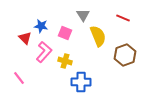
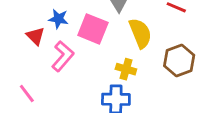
pink square: (65, 33) -> (93, 29), size x1.5
yellow cross: (65, 61) -> (126, 69), moved

